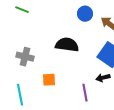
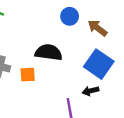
orange square: (49, 80) -> (28, 75), moved

